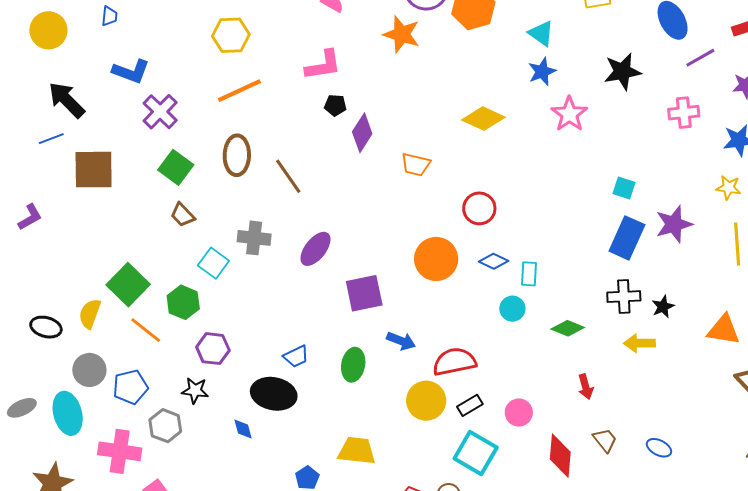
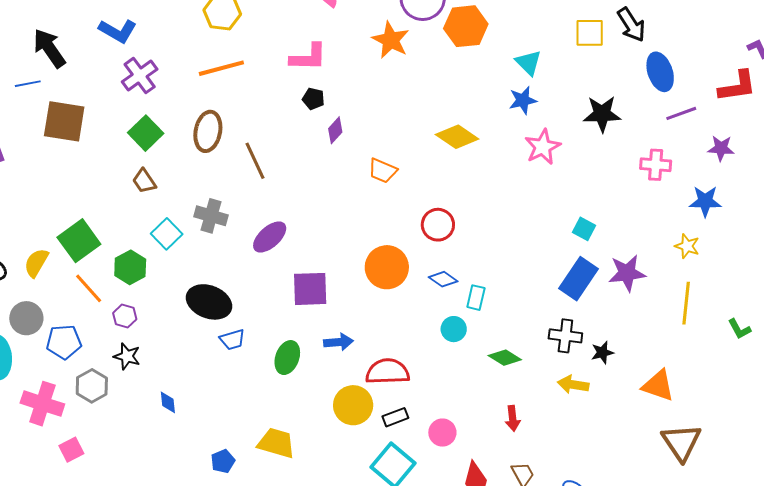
purple diamond: (362, 133) -> (335, 130), size x0.7
blue arrow: (401, 341) -> (338, 342), turned -36
purple hexagon: (213, 349) -> (125, 316), moved, size x0.7
black ellipse: (274, 394) -> (209, 302), moved

